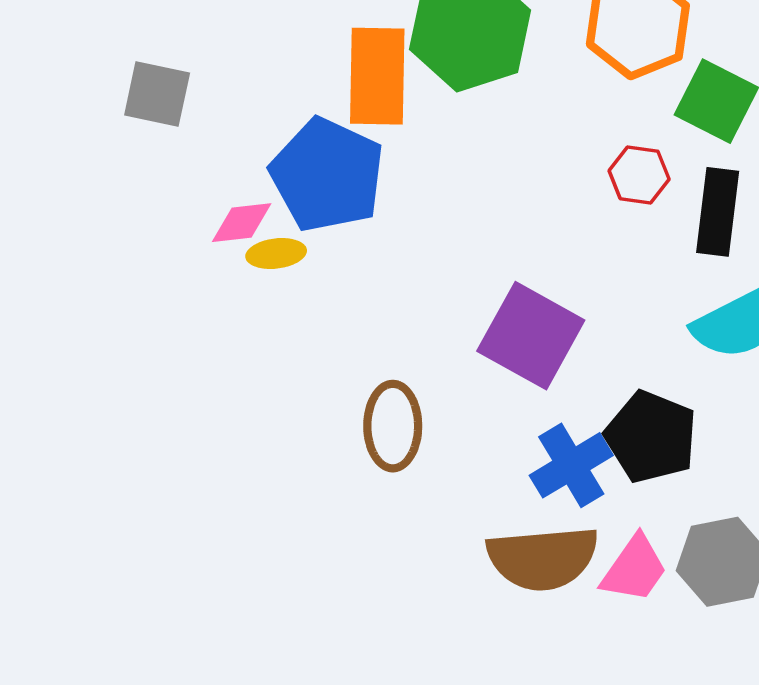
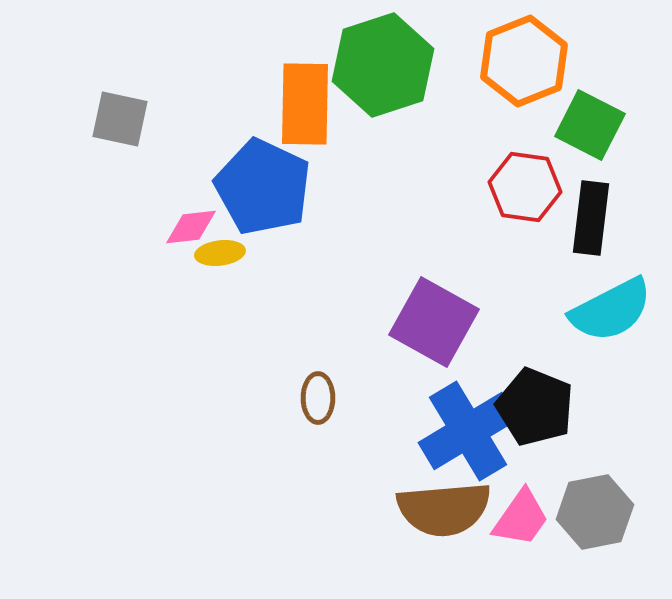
red hexagon: (639, 175) -> (525, 187), size x1.4
brown ellipse: (393, 426) -> (318, 398), size x0.7
blue cross: (571, 465) -> (468, 431), size x1.4

